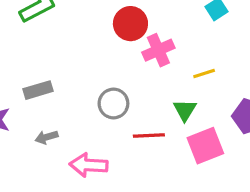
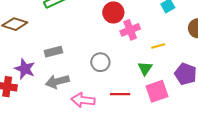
red line: (149, 136) -> (120, 94), moved
gray arrow: (46, 137) -> (57, 81), size x1.6

